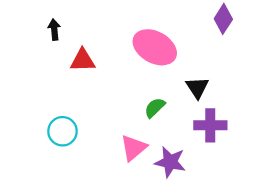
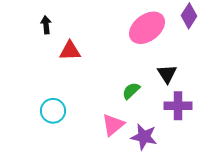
pink ellipse: (155, 47) -> (147, 28), moved, turned -66

